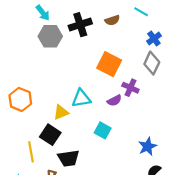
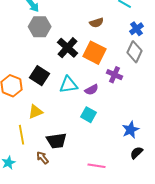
brown semicircle: (112, 20) -> (96, 23), moved
black cross: (80, 25) -> (68, 48), moved, turned -30
purple semicircle: (114, 101) -> (92, 90), moved
yellow triangle: (61, 112) -> (36, 112), moved
black square: (50, 135) -> (40, 76), moved

